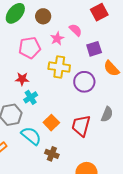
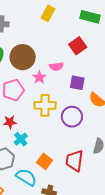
brown circle: (43, 16) -> (23, 57), size x1.6
pink semicircle: (76, 30) -> (56, 66), turned 136
purple square: (94, 49) -> (77, 83), turned 35

